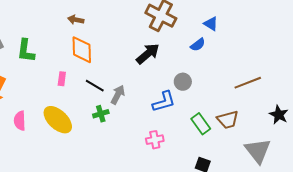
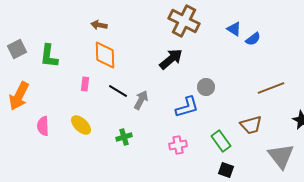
blue semicircle: (198, 45) -> (253, 39), moved
green cross: (101, 114) -> (124, 137), moved
yellow ellipse: (58, 120) -> (81, 125), size x0.7
green rectangle: (201, 124) -> (221, 141), moved

